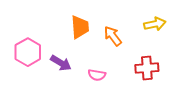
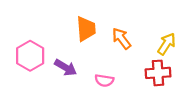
yellow arrow: (155, 24) -> (167, 44), moved, turned -45

